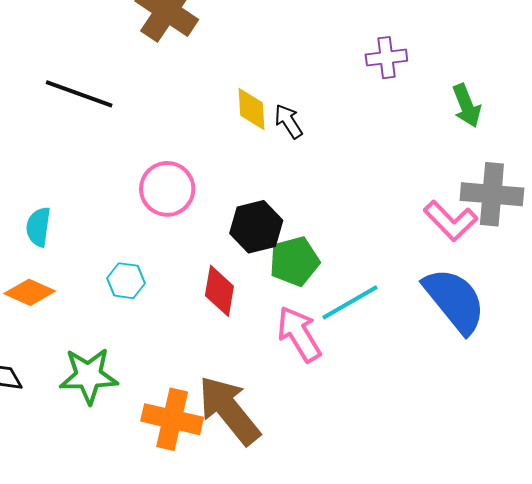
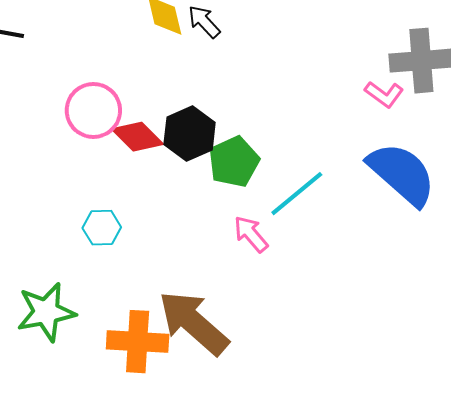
pink L-shape: (450, 221) -> (384, 94), size x0.7
cyan hexagon: (126, 281) -> (102, 228), moved
red diamond: (219, 291) -> (138, 137), moved, turned -45
pink arrow: (299, 334) -> (251, 234), size x0.7

